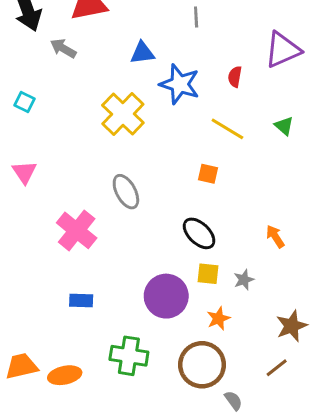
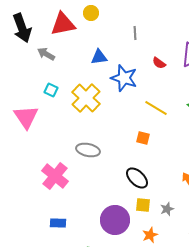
red semicircle: (235, 77) -> (159, 63), moved, turned -64
cyan square: (24, 102) -> (51, 90), moved
pink triangle: (24, 172) -> (26, 117), moved, size x1.5
gray ellipse: (126, 192) -> (88, 150), turned -50

